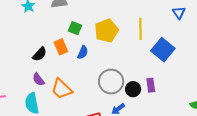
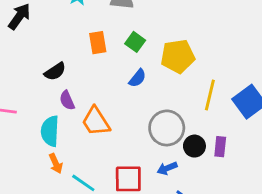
yellow line: (140, 29) -> (210, 95), moved
orange rectangle: (61, 47) -> (98, 43), moved
black semicircle: (40, 54) -> (55, 71), moved

